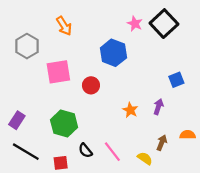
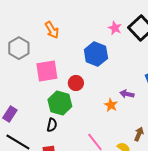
purple arrow: (158, 107) -> (127, 94), moved, turned -96
green hexagon: (64, 124) -> (60, 103), moved
black semicircle: (85, 151) -> (52, 125), moved, turned -128

